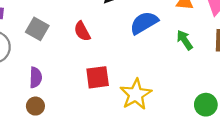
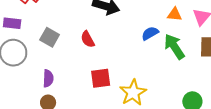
blue semicircle: (144, 23) -> (150, 33), moved, size x0.7
green arrow: (185, 40) -> (174, 47), size x1.5

